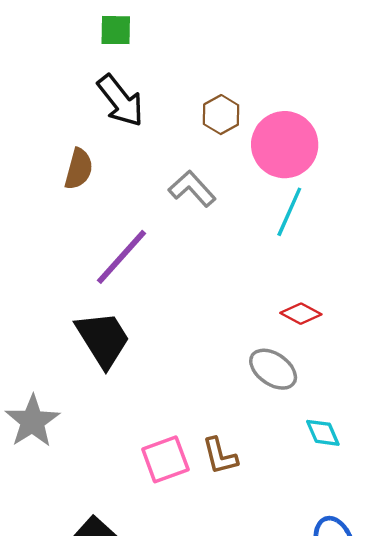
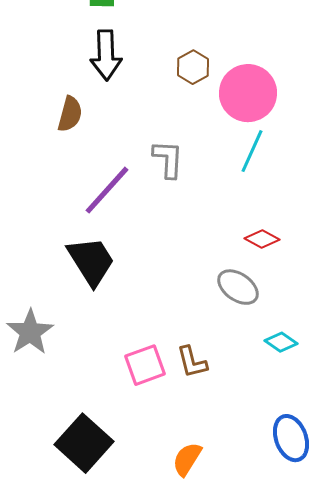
black arrow: (120, 101) -> (106, 55), turned 36
gray L-shape: (192, 189) -> (168, 159), moved, turned 45
cyan diamond: (323, 433) -> (281, 342), turned -32

